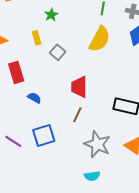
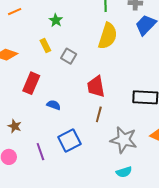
red rectangle: (16, 72) -> (31, 83), turned 50
purple line: (13, 141) -> (40, 152), turned 48

